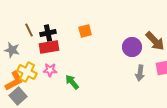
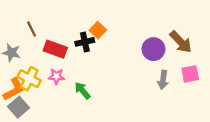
orange square: (85, 31) -> (98, 30), turned -32
black cross: (48, 33) -> (85, 42), moved
red rectangle: (49, 47) -> (55, 49), turned 30

